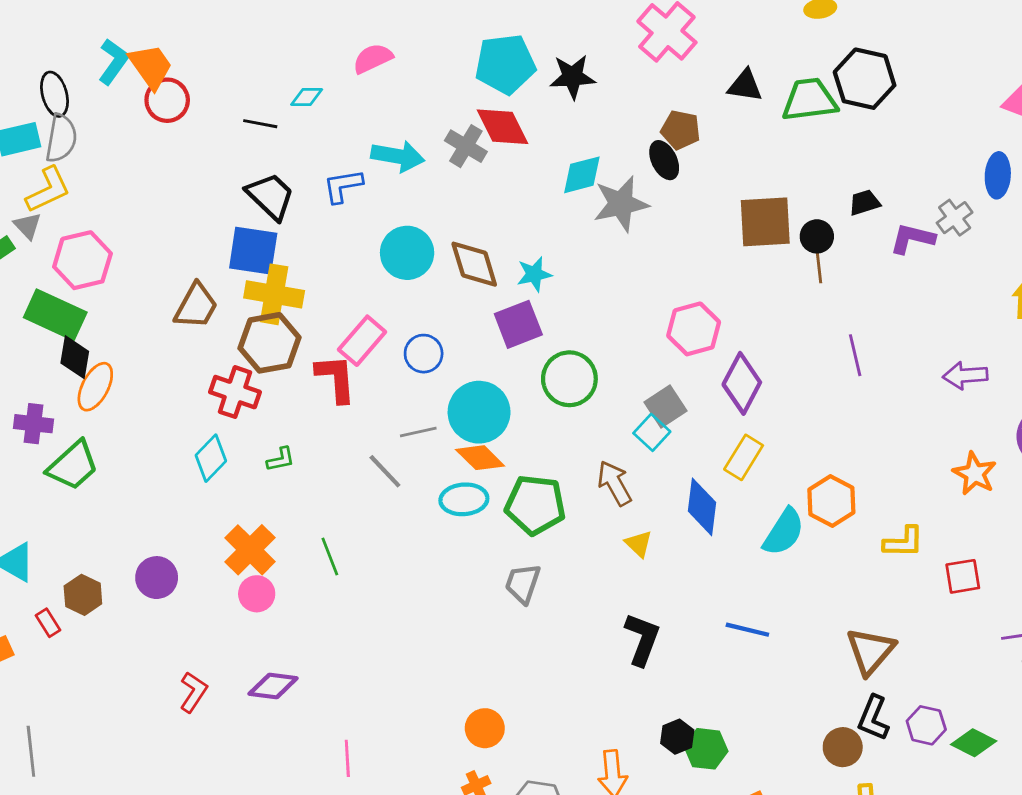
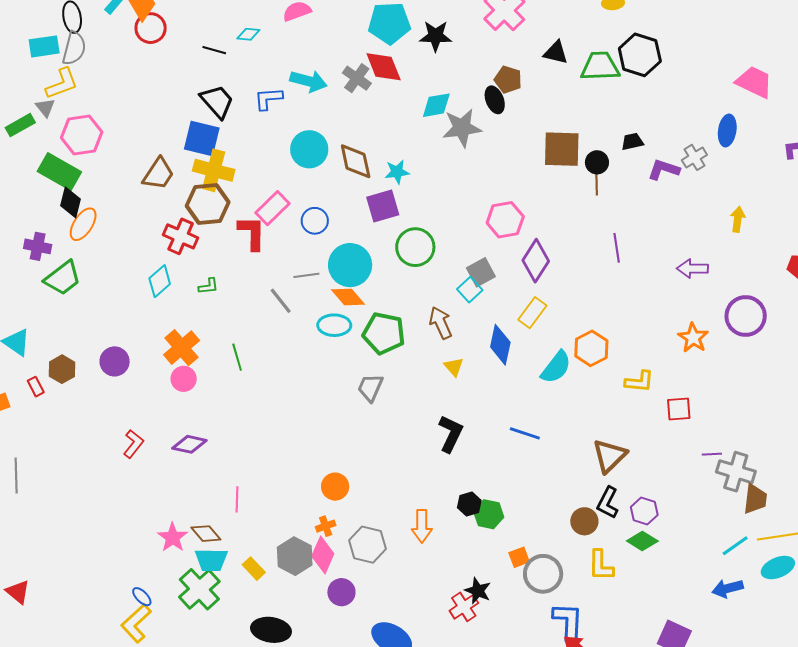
green diamond: (974, 743) -> (642, 541), moved

